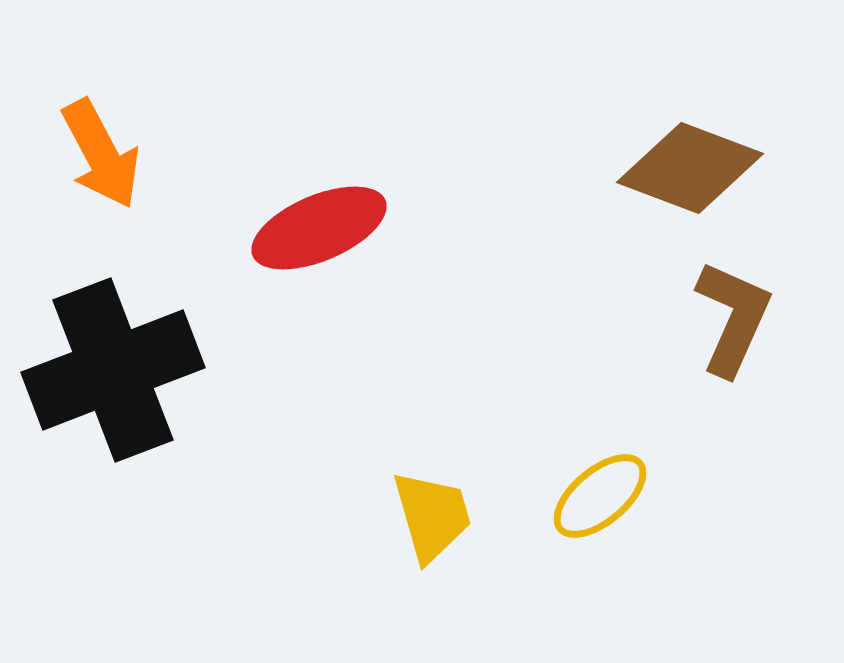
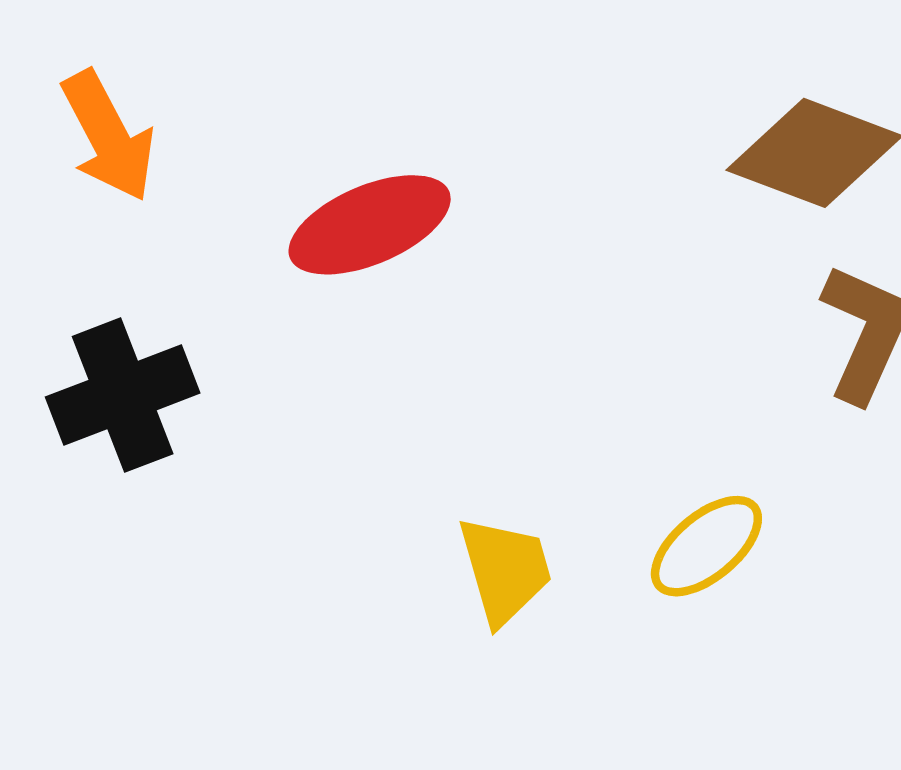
black cross: (113, 370) -> (123, 395), size x0.7

